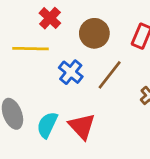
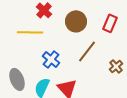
blue cross: (71, 72) -> (51, 59), moved

